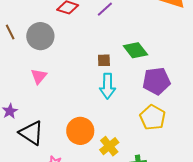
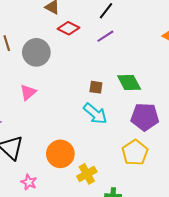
cyan arrow: (108, 86) -> (95, 114), turned -60

